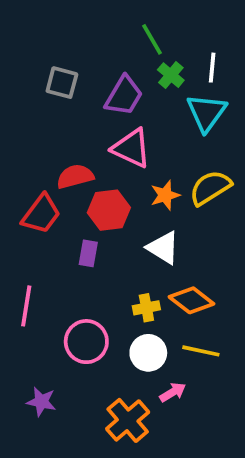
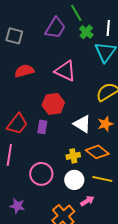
gray square: (62, 83) -> (14, 36), moved
purple trapezoid: (124, 96) -> (55, 28), moved
red semicircle: (75, 176) -> (24, 71), moved
orange star: (165, 195) -> (105, 124), moved
red trapezoid: (41, 214) -> (17, 124), moved

